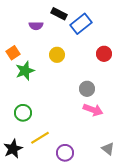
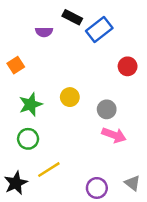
yellow circle: (57, 55) -> (70, 97), moved
green star: (25, 71) -> (31, 104), moved
purple circle: (65, 153) -> (97, 188), moved

